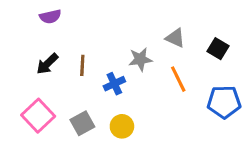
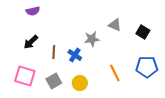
brown line: (82, 65) -> (54, 52), moved
orange line: (178, 79) -> (115, 73), moved
blue cross: (114, 84) -> (75, 55), turned -32
pink square: (38, 116) -> (25, 76), turned -30

